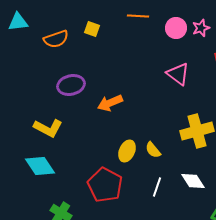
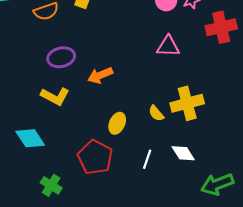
pink triangle: (178, 74) -> (168, 46), turned -35
yellow L-shape: (48, 128) -> (55, 96), moved
yellow semicircle: (153, 150) -> (156, 113), moved

